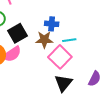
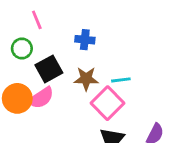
blue cross: (52, 24) -> (85, 40), moved

